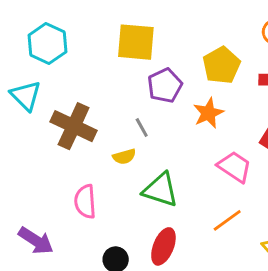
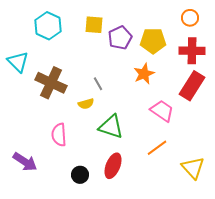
yellow square: (136, 42) -> (94, 25), size x0.7
cyan hexagon: (47, 43) -> (48, 26), moved
yellow pentagon: (221, 65) -> (153, 41), turned 30
purple pentagon: (165, 86) -> (120, 38), moved

